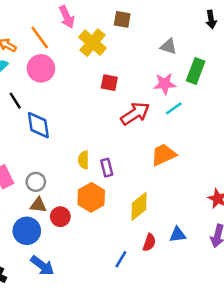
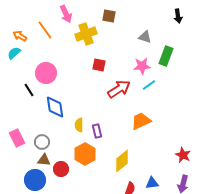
yellow cross: (93, 43) -> (86, 34), turned 30
pink circle: (41, 68) -> (46, 73), moved
black line: (15, 101) -> (29, 90), moved
blue diamond: (38, 125) -> (55, 107), moved

